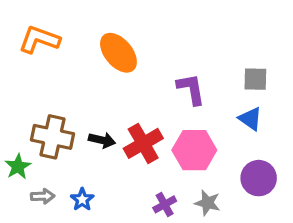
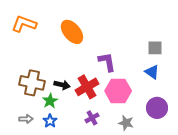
purple L-shape: (191, 89) -> (107, 62), moved
green star: (18, 167) -> (50, 101), moved
purple cross: (165, 204) -> (92, 118), moved

